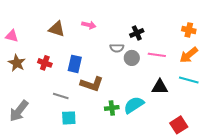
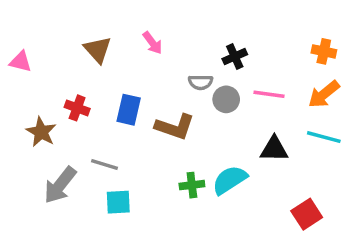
pink arrow: (89, 25) -> (152, 43), turned 40
brown triangle: (57, 29) -> (98, 50), turned 30
brown star: (17, 63) -> (41, 132), moved
brown L-shape: (92, 84) -> (175, 127), moved
gray arrow: (19, 111) -> (60, 185), moved

